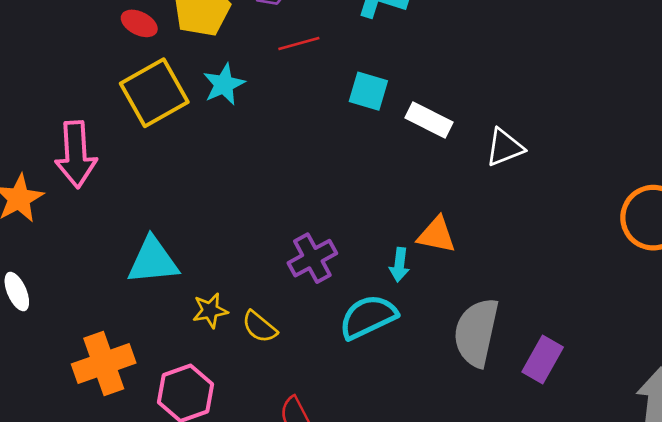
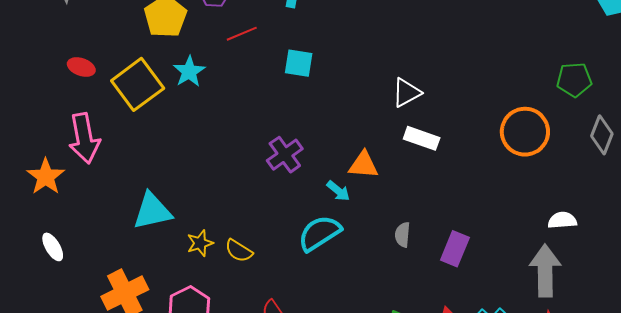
red ellipse: (139, 23) -> (81, 67), moved
white rectangle: (429, 120) -> (422, 138), moved
purple cross: (312, 258) -> (285, 155), moved
cyan arrow: (399, 265) -> (338, 191), turned -50
gray semicircle: (476, 332) -> (403, 235), size x0.5

